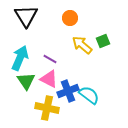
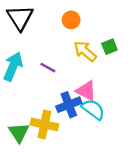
pink triangle: (49, 79) -> (86, 91), moved
green triangle: (26, 81) -> (19, 133), moved

